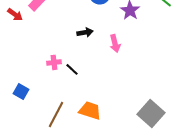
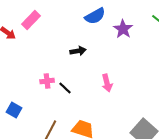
pink arrow: (115, 43) -> (107, 83), moved

